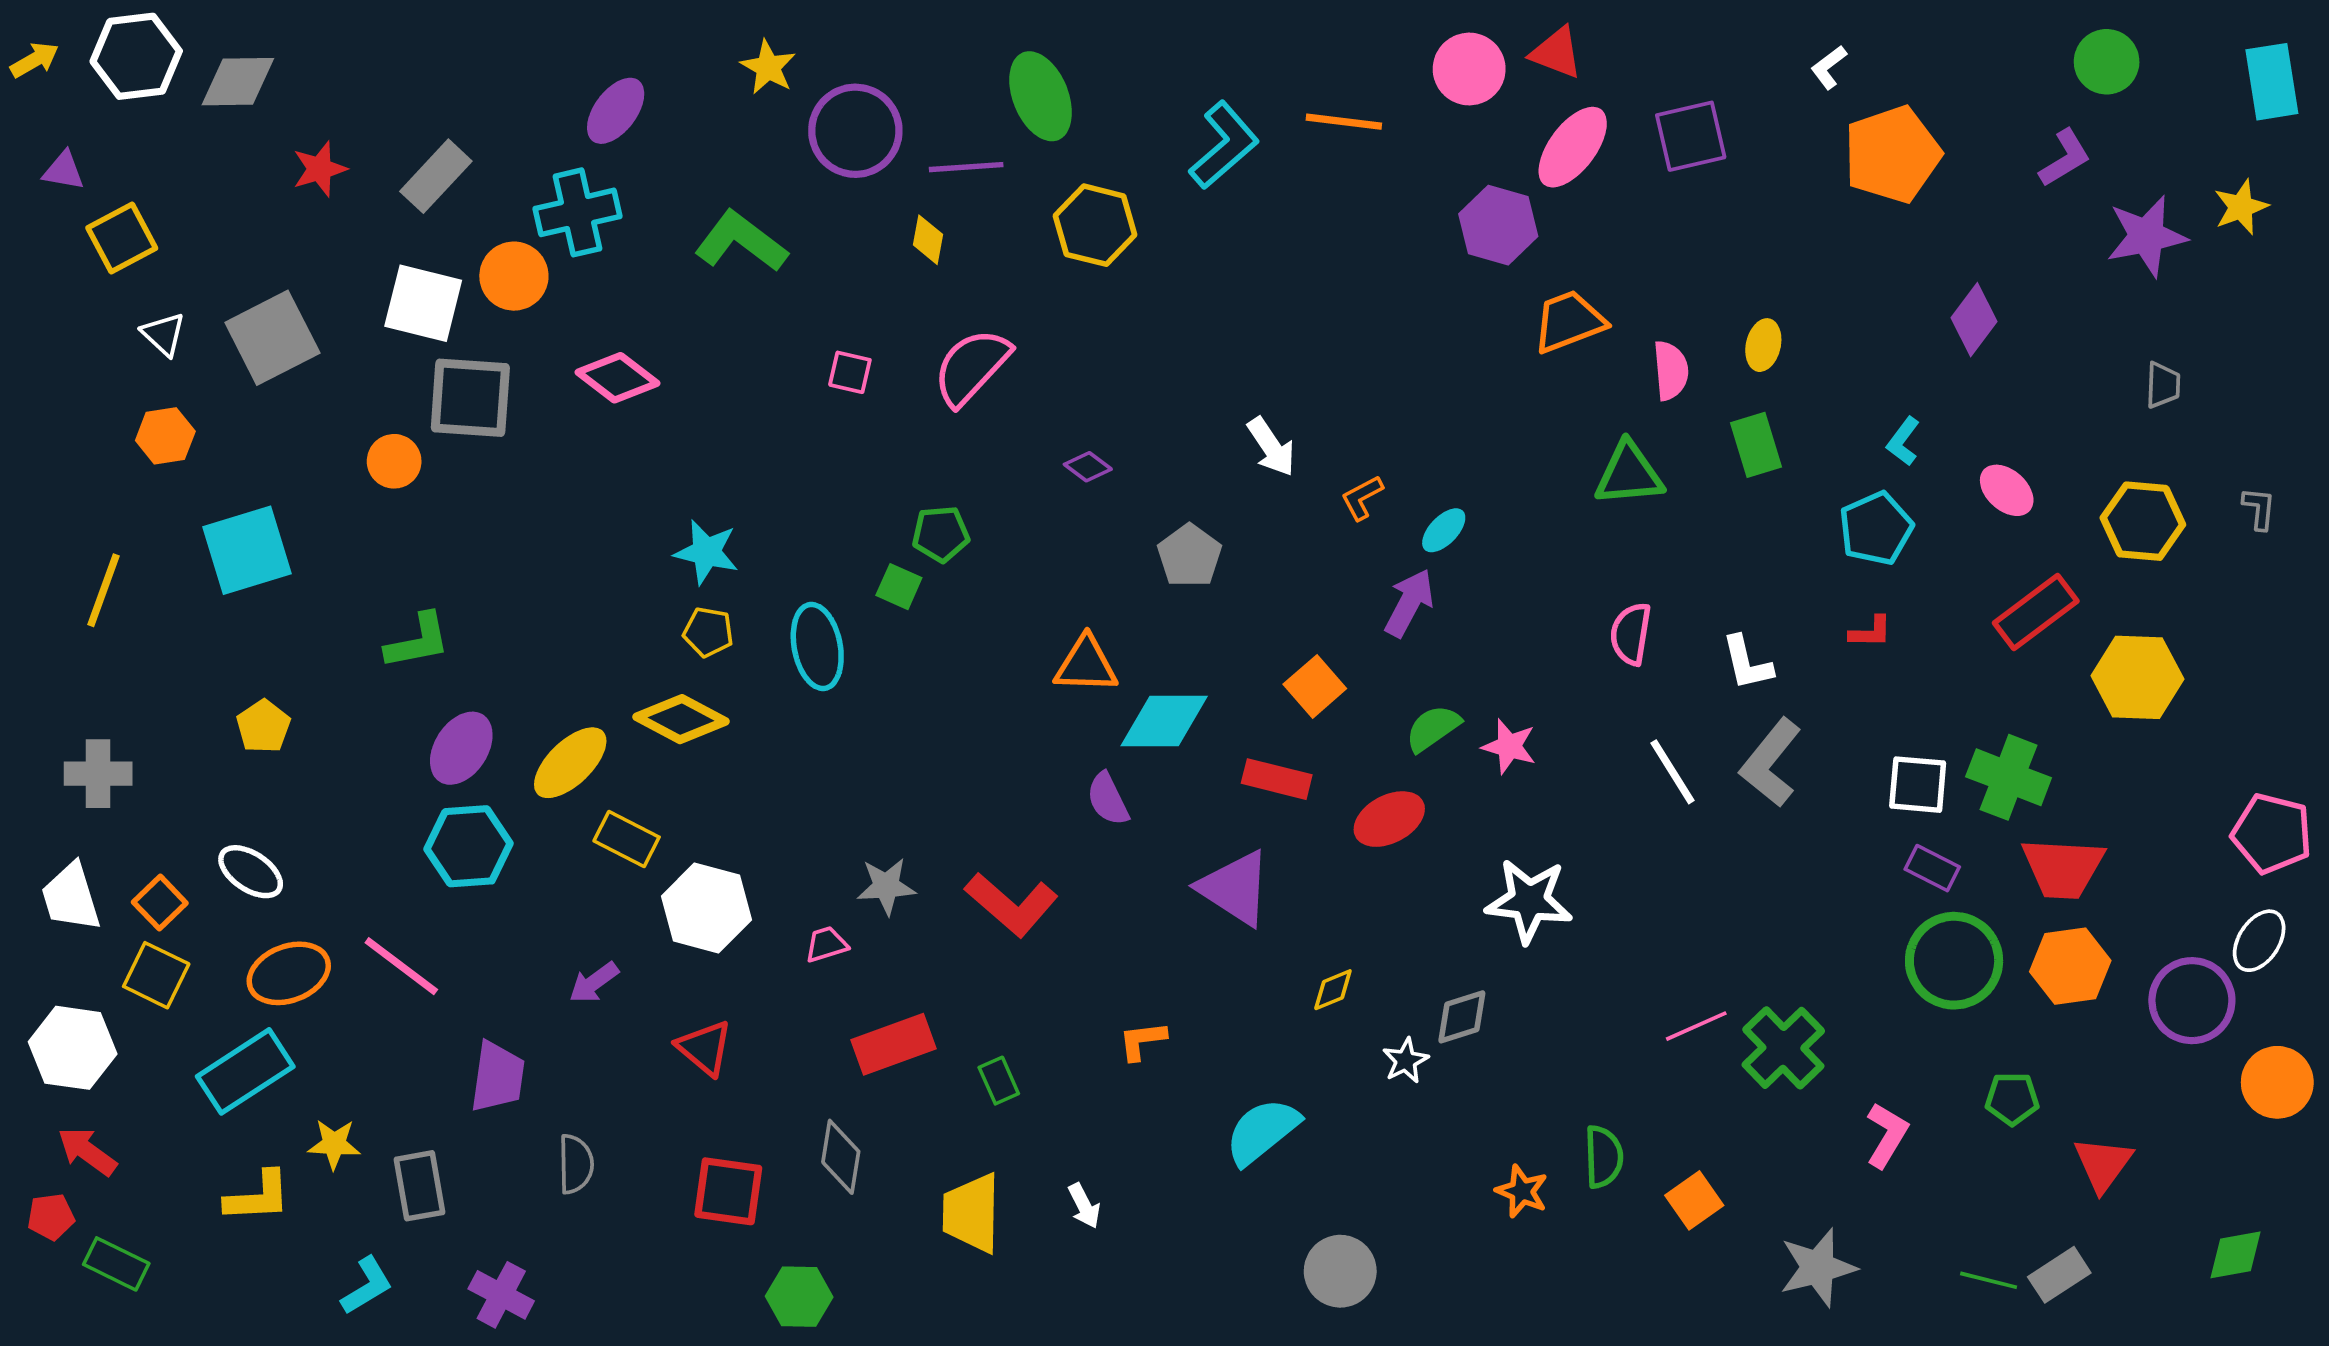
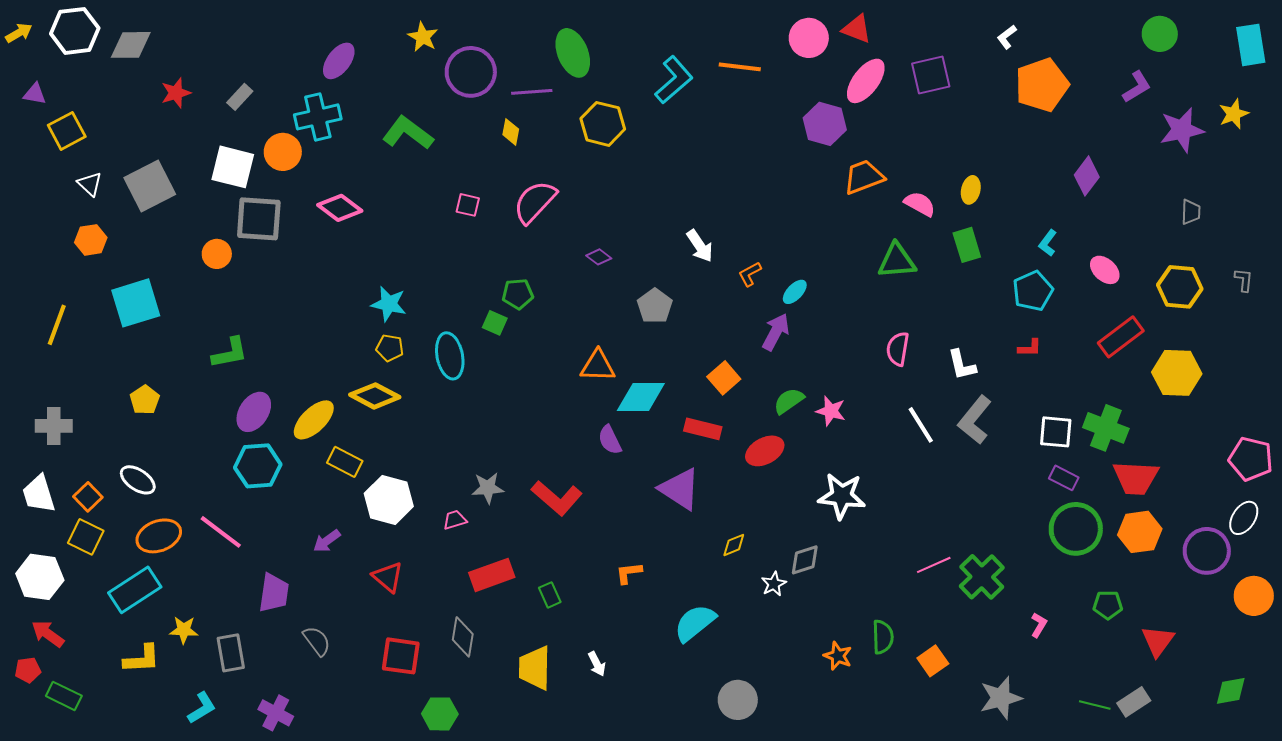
gray rectangle: (436, 176) -> (240, 97), size x0.7
pink semicircle: (1671, 370) -> (920, 204), turned -56
pink L-shape: (1887, 1135) -> (1039, 625), size x0.7
gray semicircle: (576, 1164) -> (317, 641), turned -36

